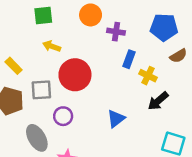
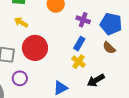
purple cross: (116, 32) -> (83, 20), moved
brown semicircle: (178, 56) -> (109, 48), moved, turned 64
yellow cross: (148, 76) -> (78, 62), moved

